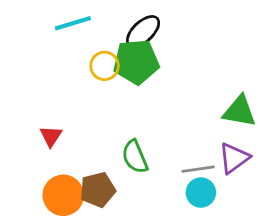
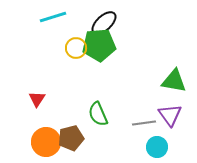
purple triangle: (234, 158) -> (170, 115), turned -30
cyan circle: (201, 193) -> (157, 147), moved

